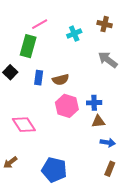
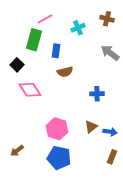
blue rectangle: (39, 78) -> (56, 51), moved
pink hexagon: (67, 106) -> (57, 129), moved
brown triangle: (98, 122) -> (91, 127), moved, turned -32
pink diamond: (24, 125) -> (30, 90), moved

